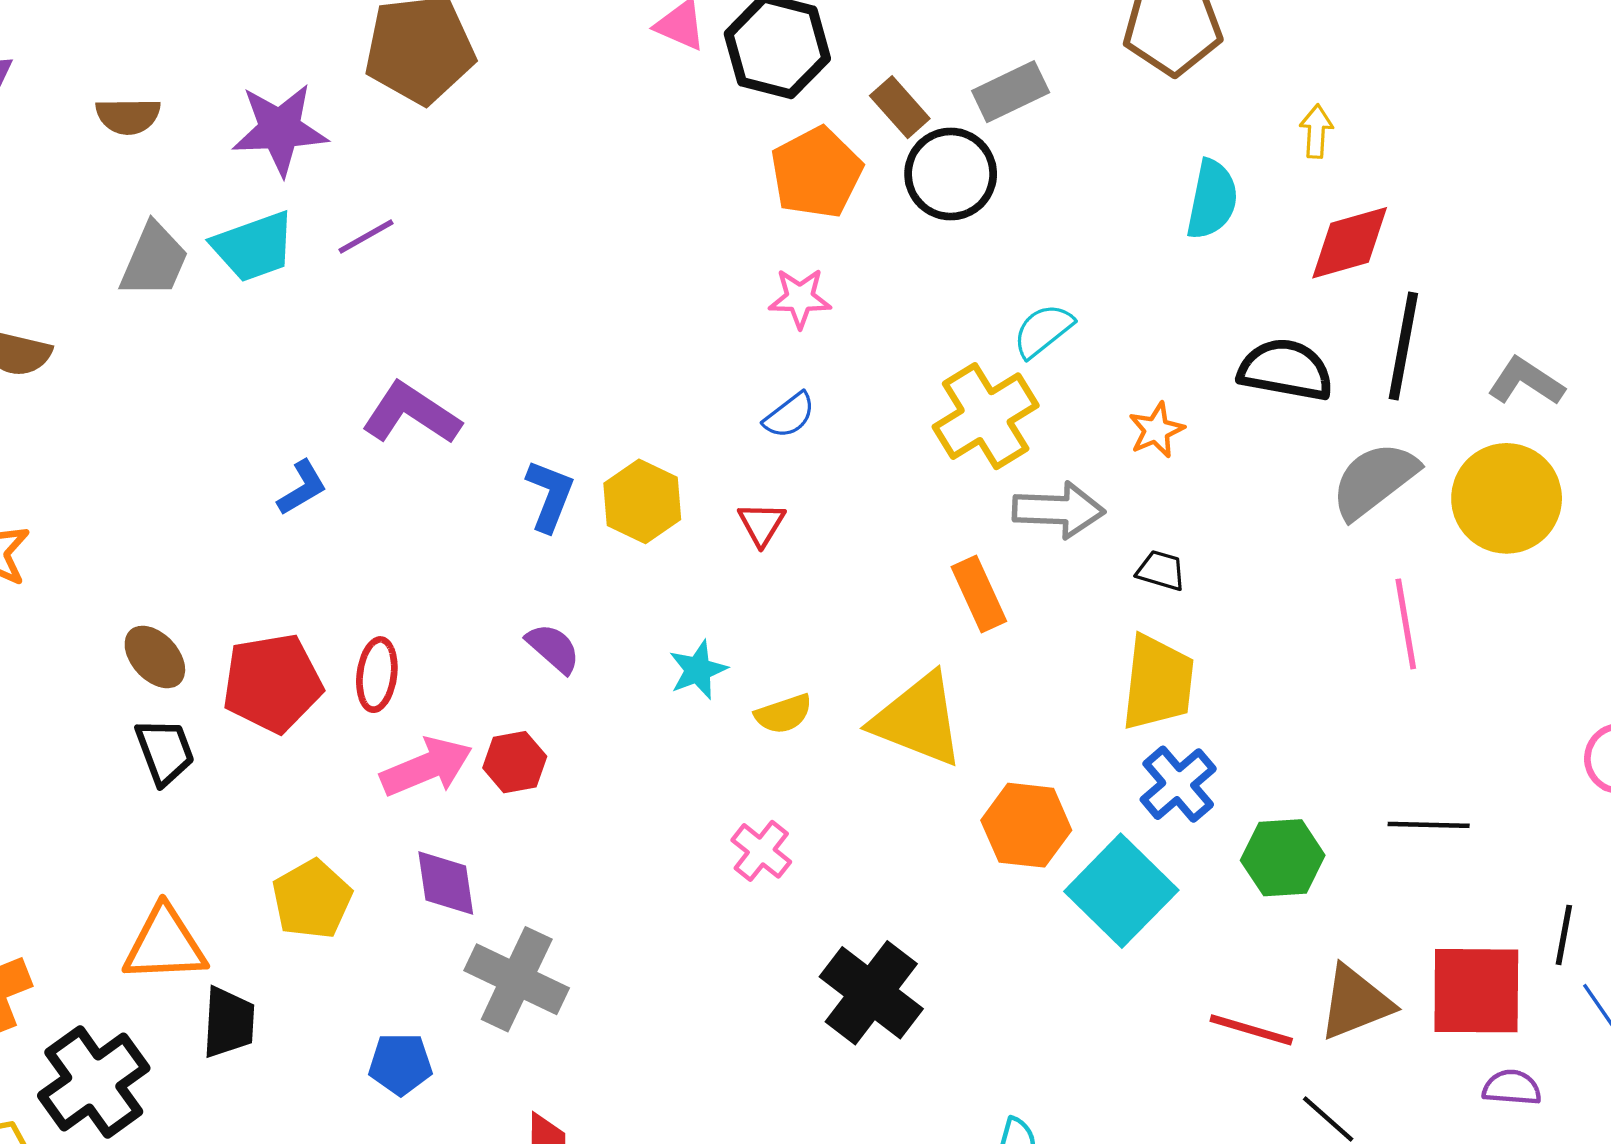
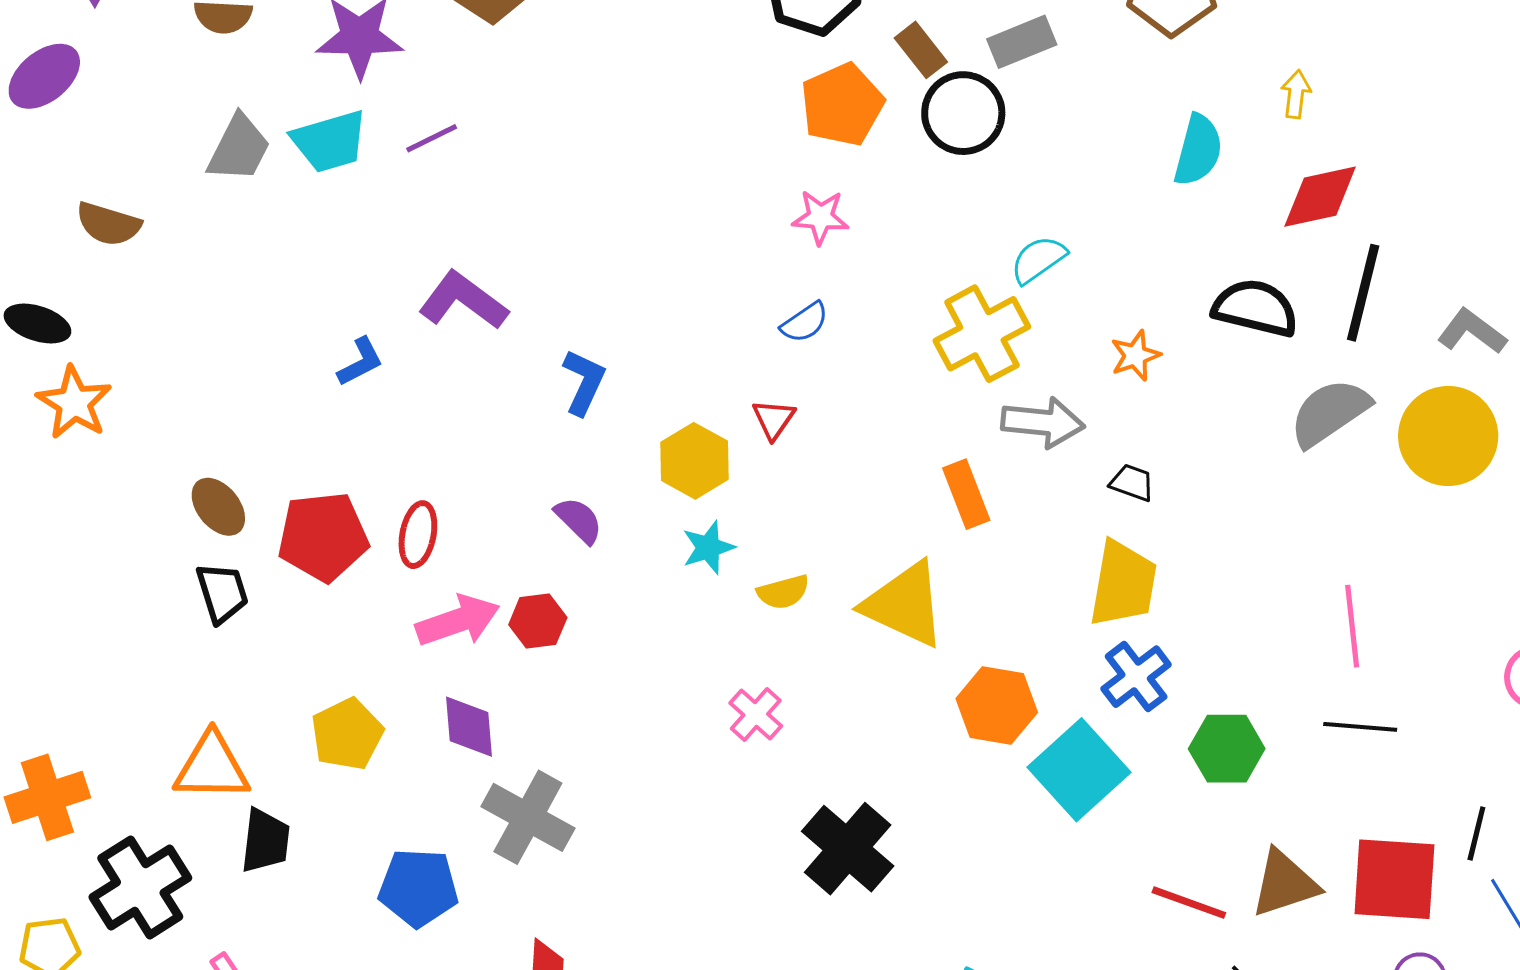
yellow hexagon: (642, 501) -> (694, 461), moved
pink line: (1406, 624) -> (1352, 626), moved
blue pentagon: (400, 1064) -> (418, 888), size x1.4

